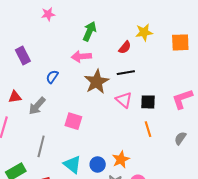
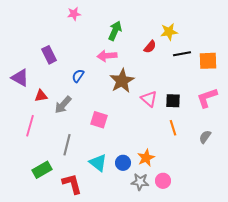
orange square: (180, 42) -> (208, 61), moved
black line: (126, 73) -> (182, 54), moved

